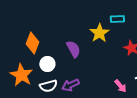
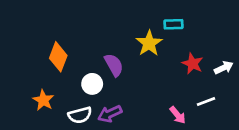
white circle: (47, 64) -> (92, 84), moved
orange star: (21, 75) -> (43, 100), size x0.7

